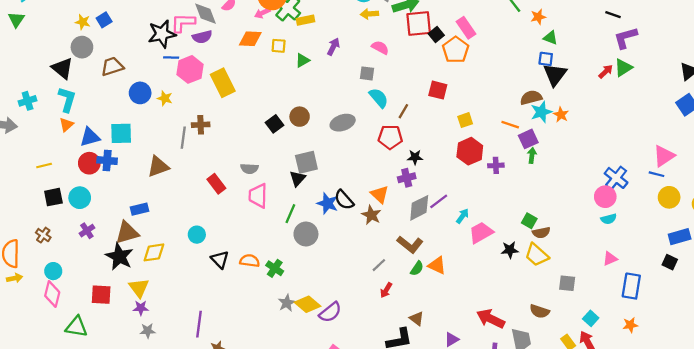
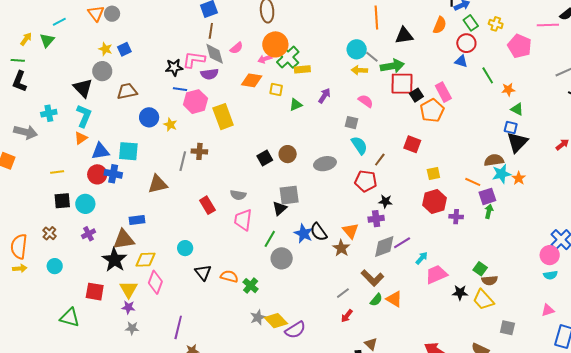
black star: (162, 34) -> (174, 67), size x0.7
pink diamond: (52, 294) -> (155, 282), moved

